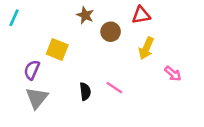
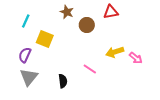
cyan line: (14, 18) -> (26, 21), moved
yellow arrow: (146, 48) -> (115, 52), moved, turned 48
black semicircle: (85, 91) -> (63, 81), moved

